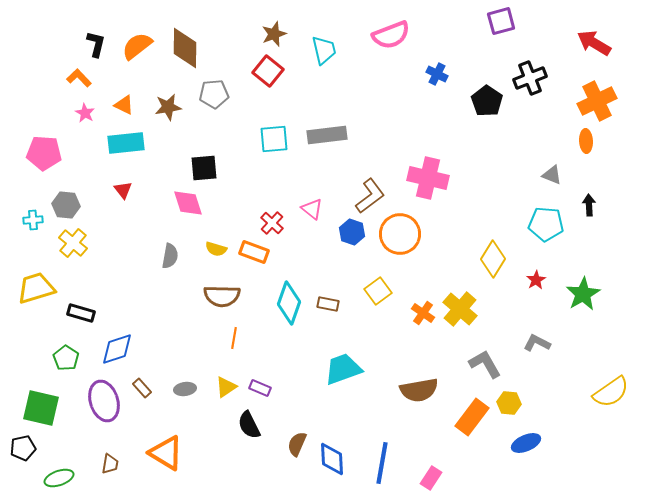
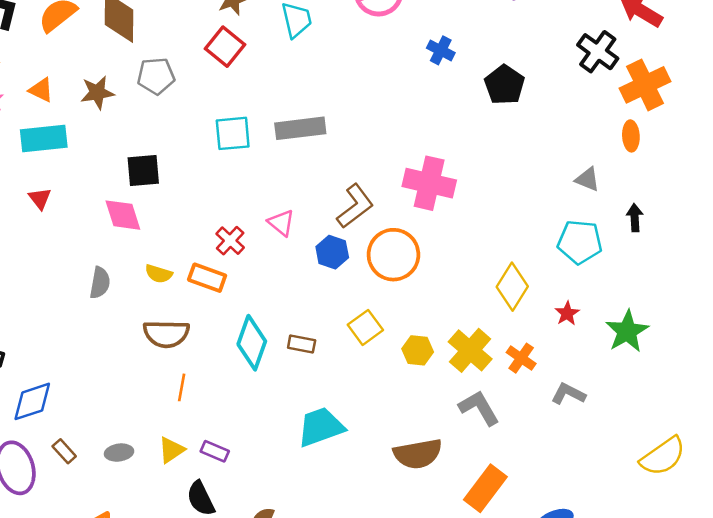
black cross: (530, 78) -> (598, 52), moved, turned -32
orange cross: (423, 313) -> (521, 358), moved
gray L-shape: (485, 364) -> (479, 408), moved
yellow hexagon: (509, 403) -> (418, 350), moved

